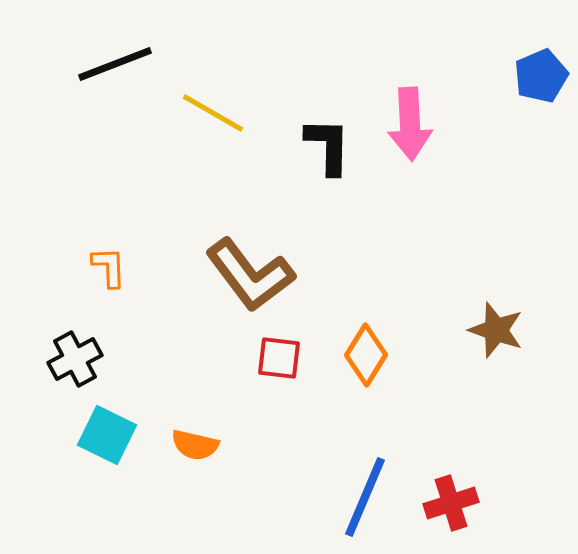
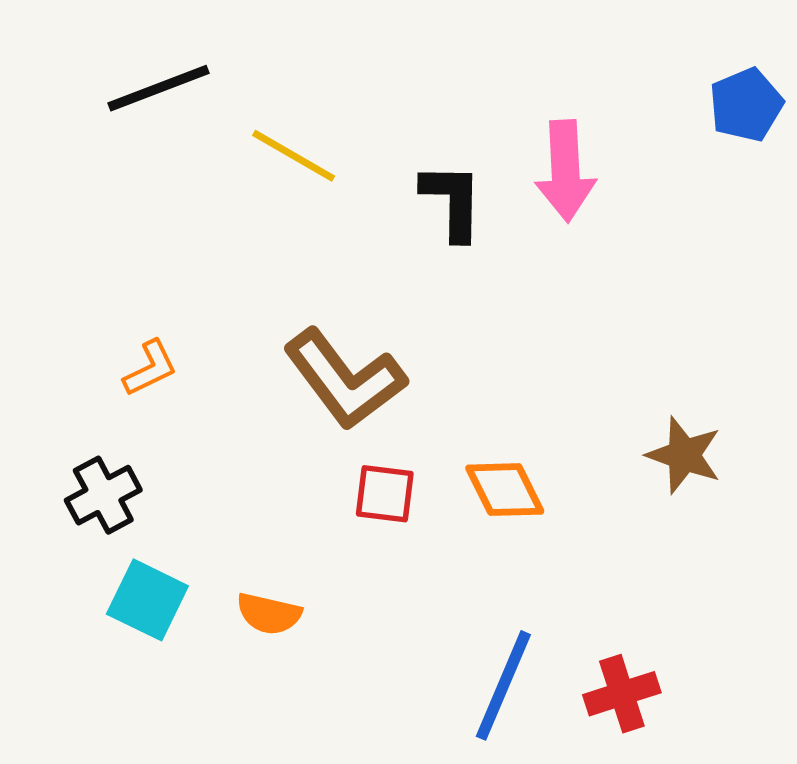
orange L-shape: (109, 267) -> (150, 368), turned 66
orange diamond: (366, 355) -> (505, 490), turned -58

